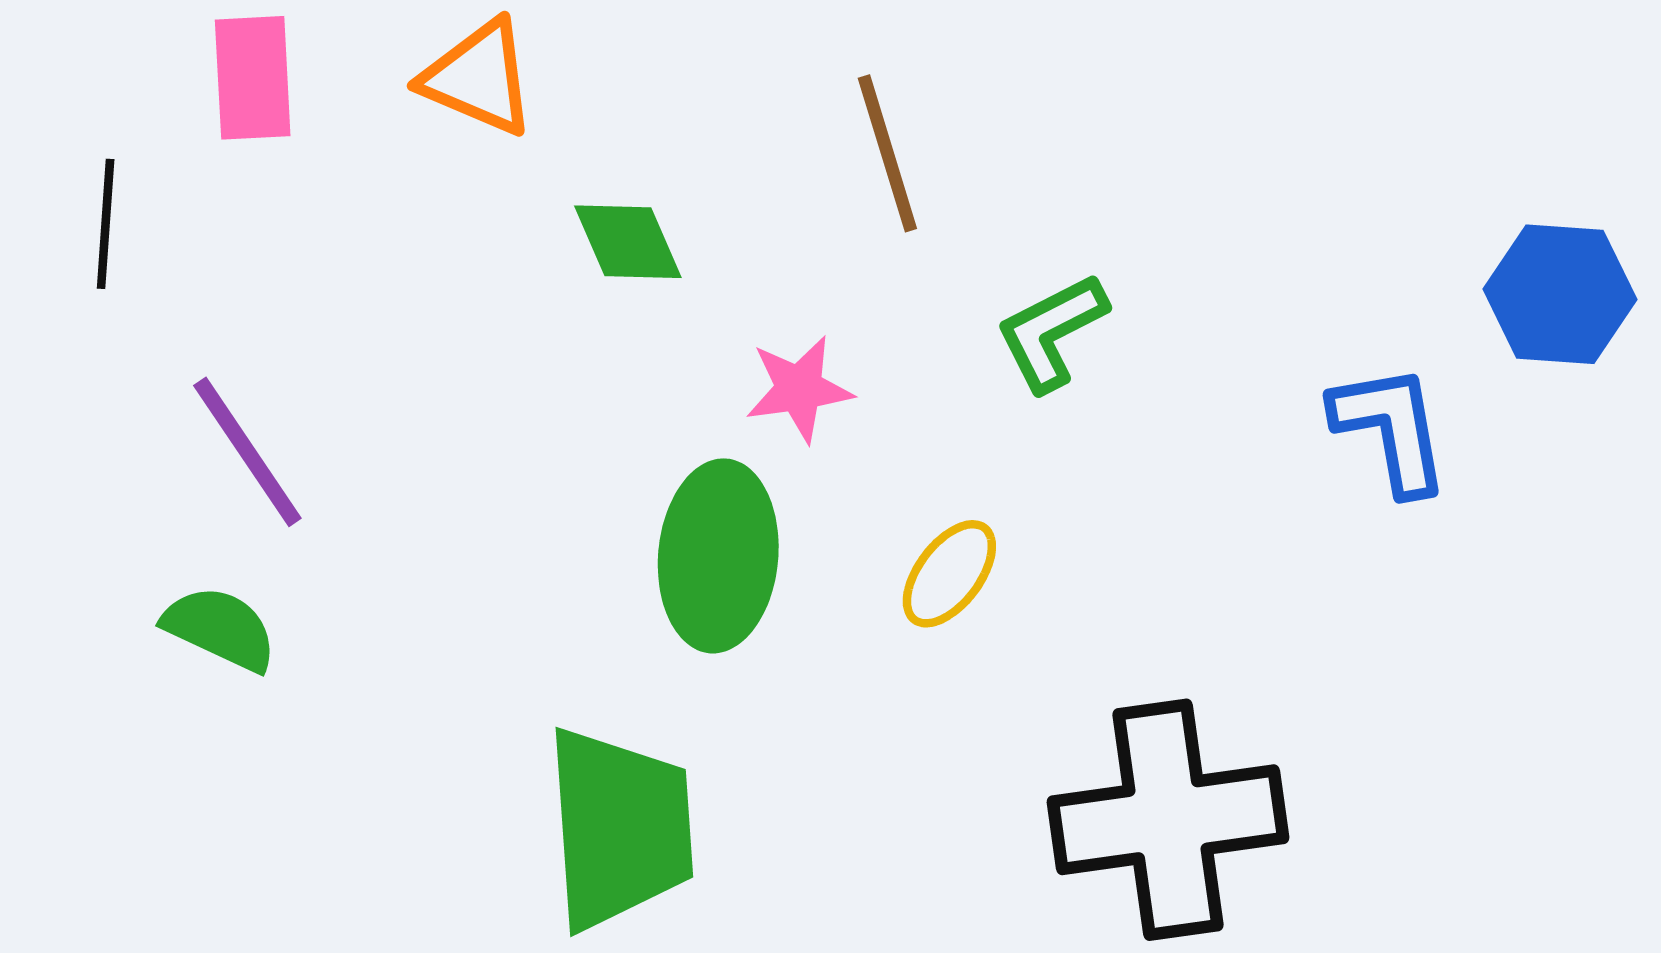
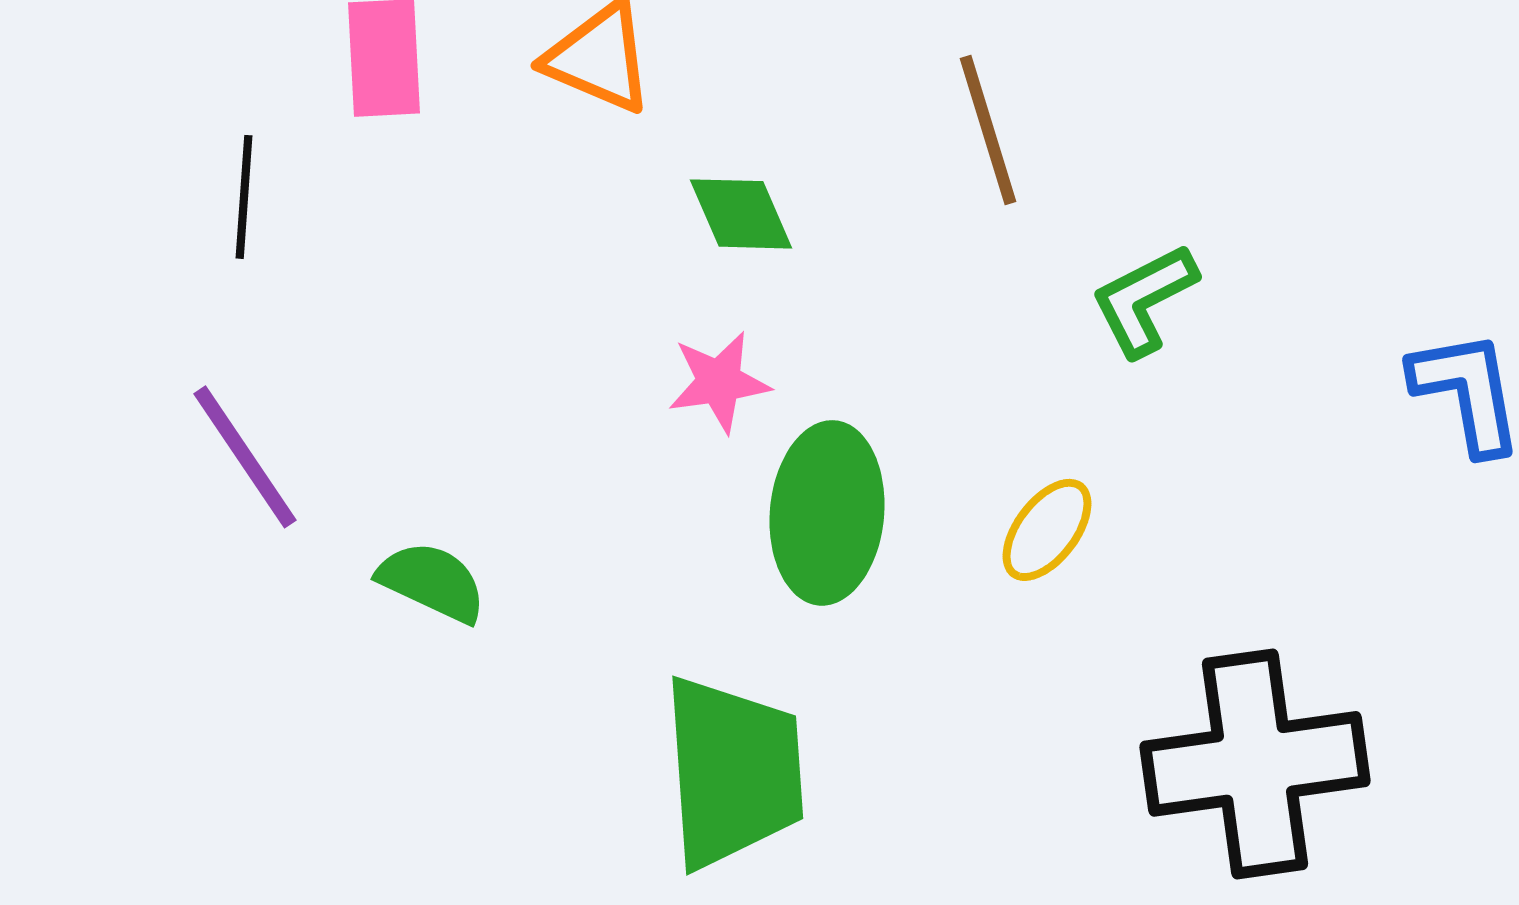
pink star: (799, 389) -> (719, 382), moved
purple line: (247, 452) -> (245, 457), moved
green semicircle: (220, 628) -> (432, 582), moved

